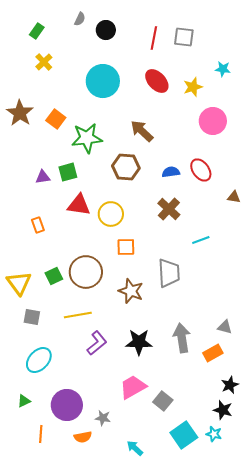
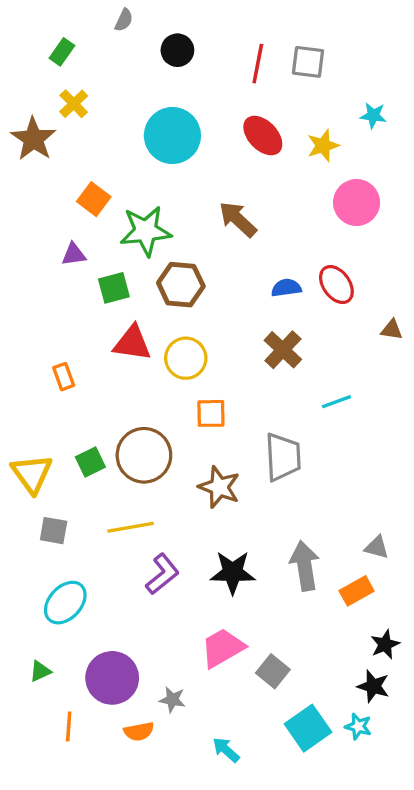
gray semicircle: (80, 19) -> (124, 20), moved
brown star: (20, 113) -> (33, 139), moved
brown hexagon: (126, 167) -> (181, 285), moved
purple triangle: (43, 177) -> (74, 254), moved

